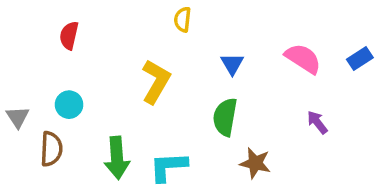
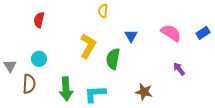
green semicircle: (225, 117) -> (113, 59), moved

